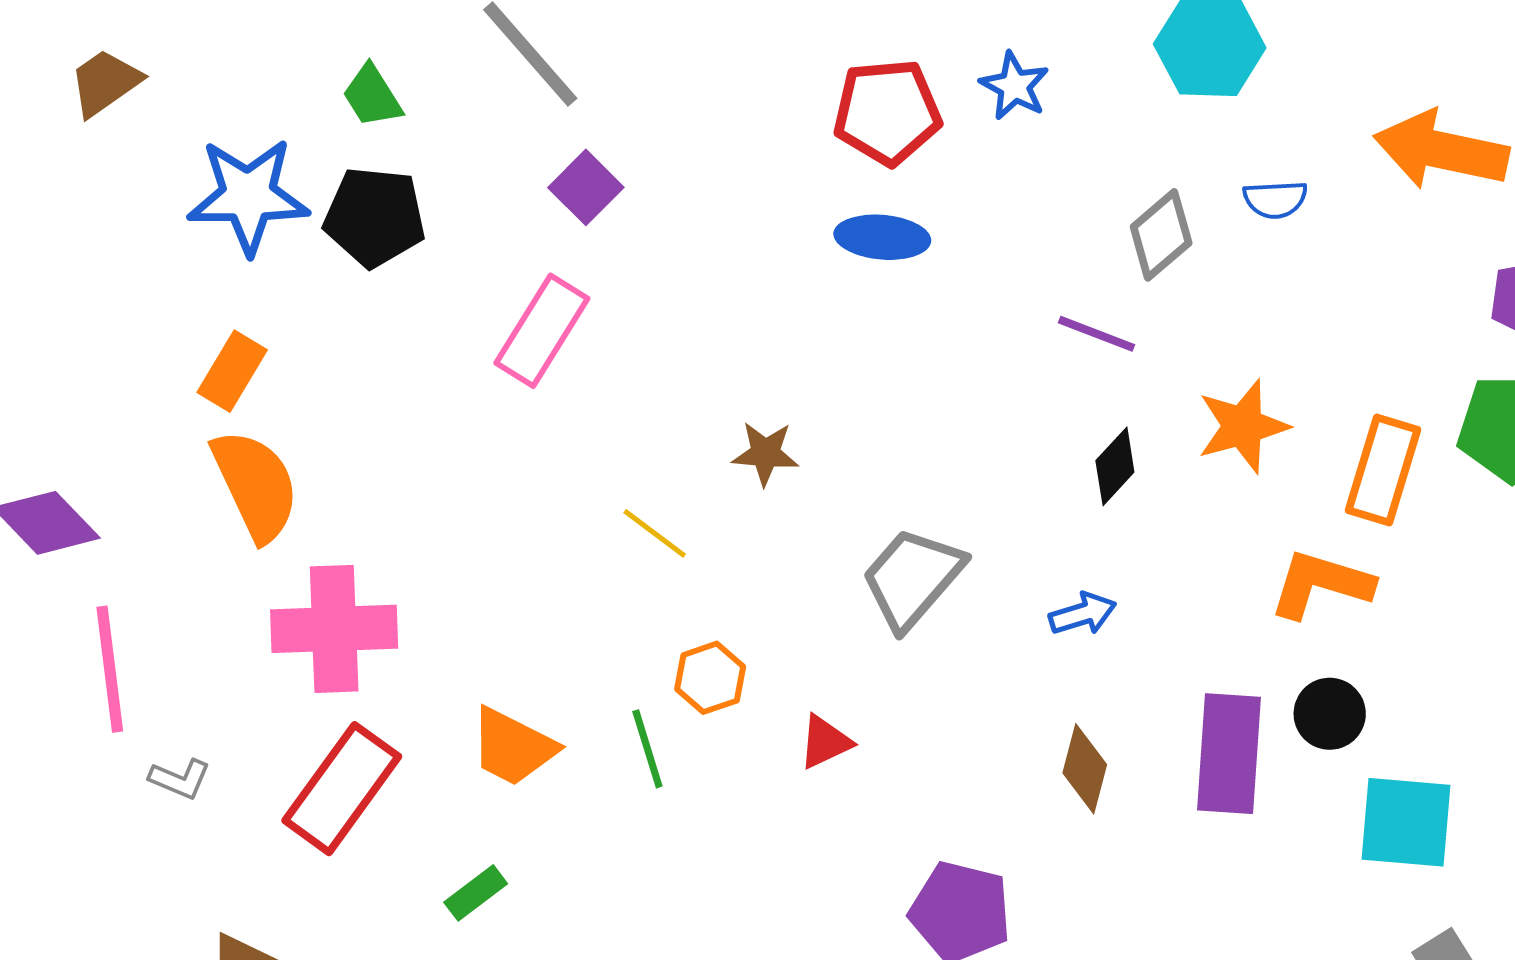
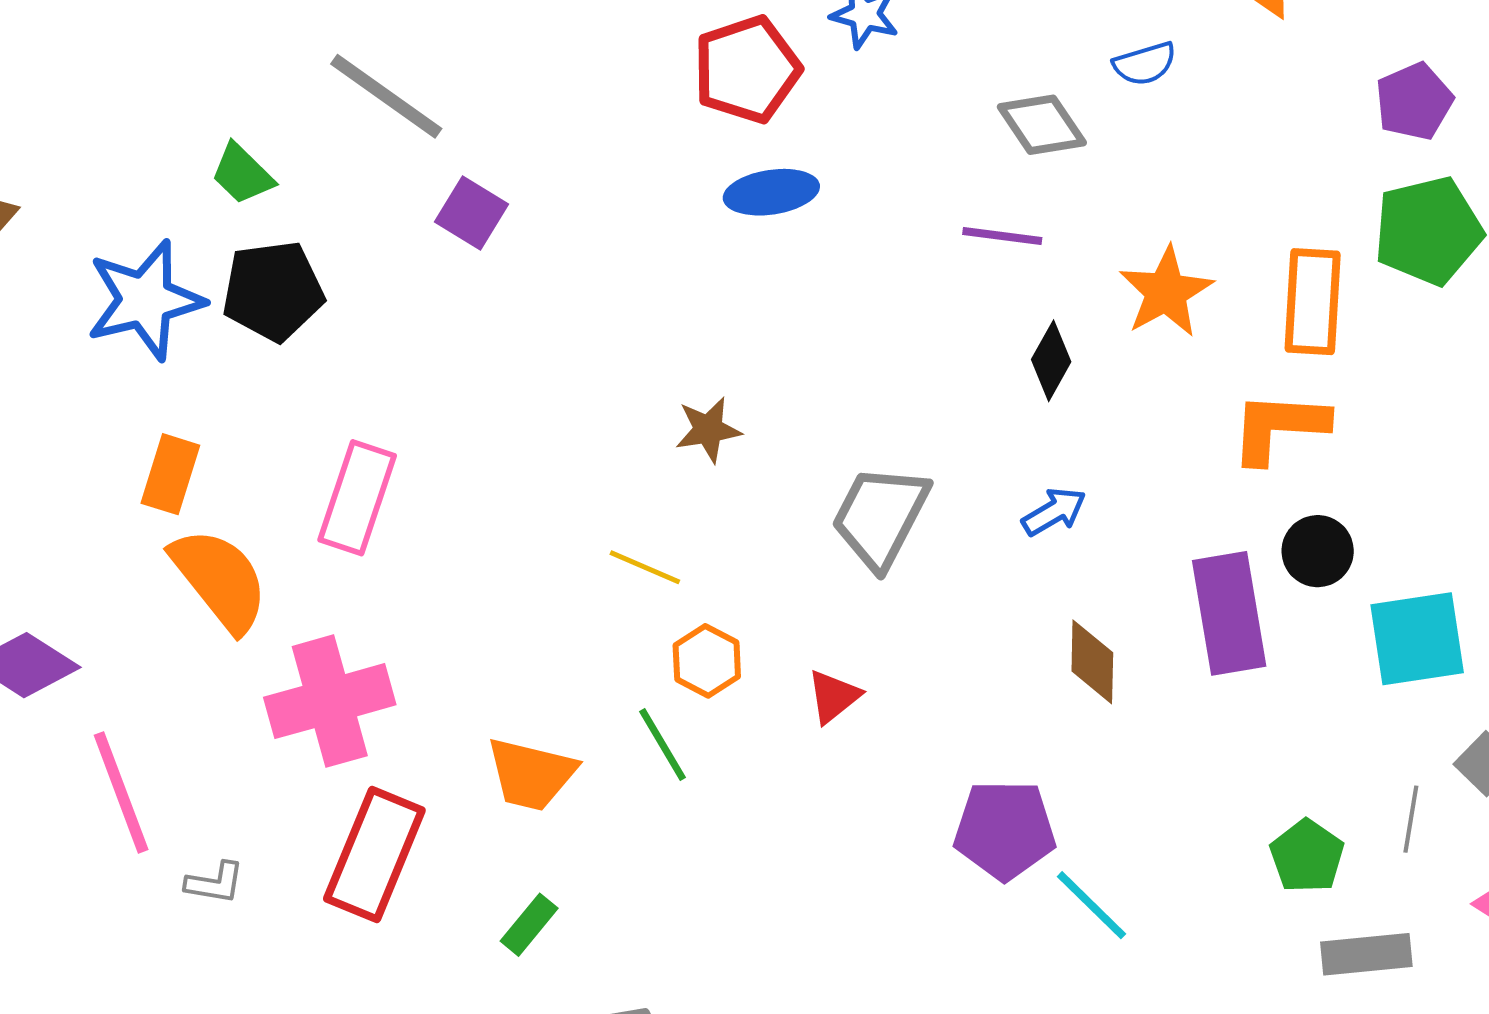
gray diamond: (1161, 235) -> (1042, 125), turned -70
pink rectangle: (542, 331) -> (357, 498), moved
yellow line: (655, 533) -> (645, 567), moved

